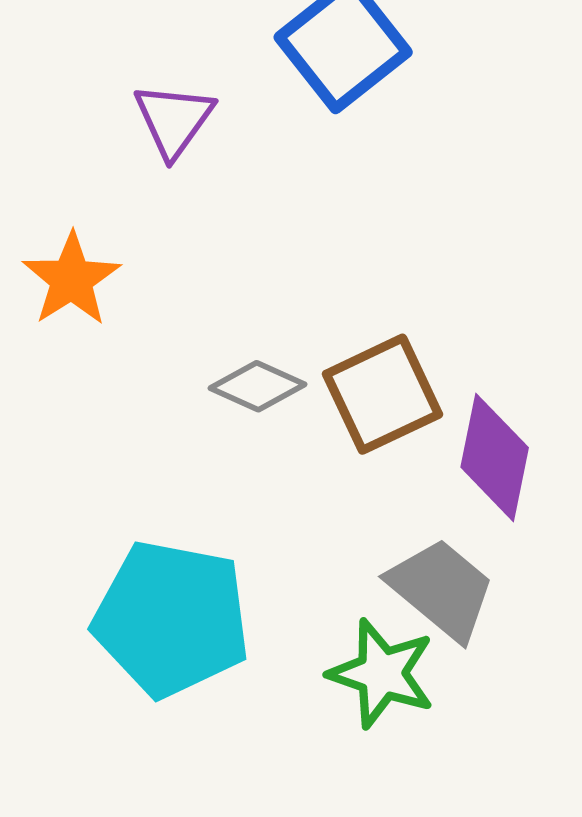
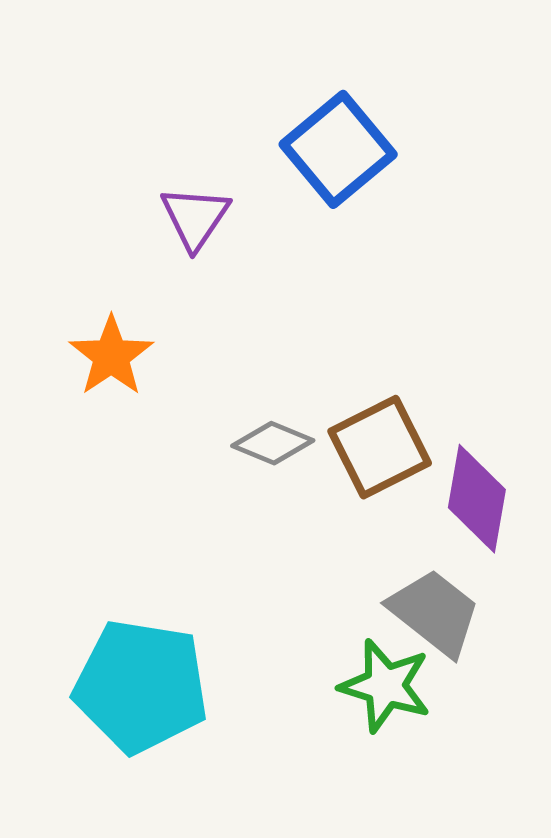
cyan pentagon: (172, 619) -> (141, 686), moved

